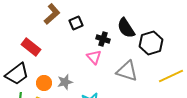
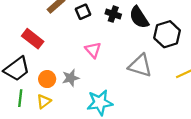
black cross: (103, 39) -> (113, 14), moved
pink triangle: (94, 57) -> (93, 50), moved

